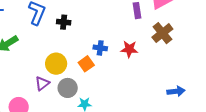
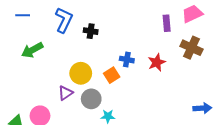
brown cross: (162, 33) -> (191, 48), turned -30
red star: (129, 49) -> (157, 62), turned -30

